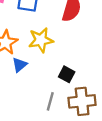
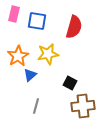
gray line: (50, 101) -> (36, 106), moved

